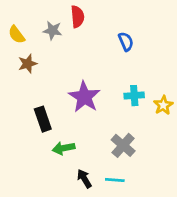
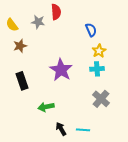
yellow star: (163, 105) -> (99, 51), moved
black rectangle: (43, 119) -> (22, 81), moved
gray cross: (123, 145) -> (101, 99), moved

